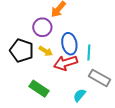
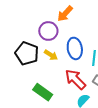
red arrow: (66, 63) -> (75, 79), moved, turned 60

